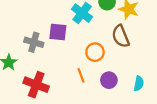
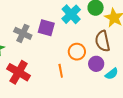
purple circle: (109, 80) -> (96, 64), moved
cyan semicircle: (139, 84) -> (112, 74), moved, turned 32

